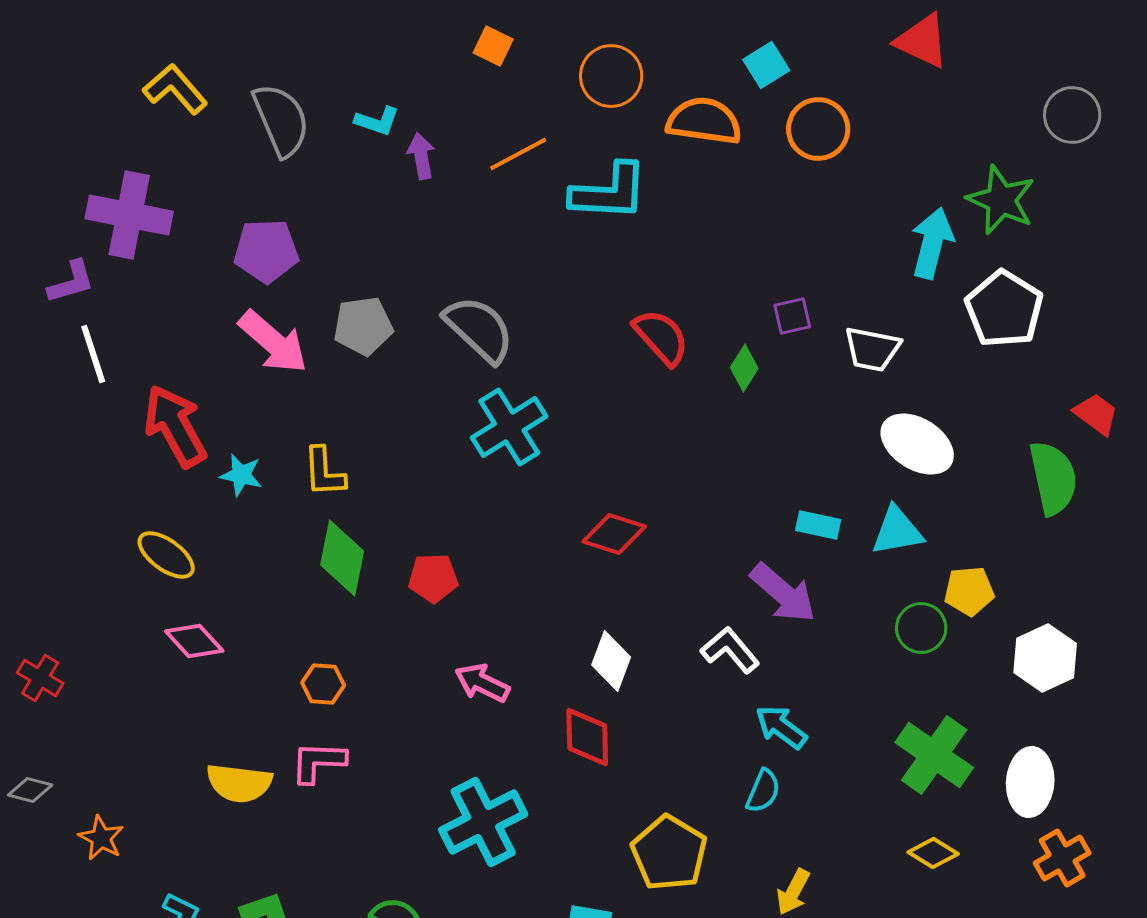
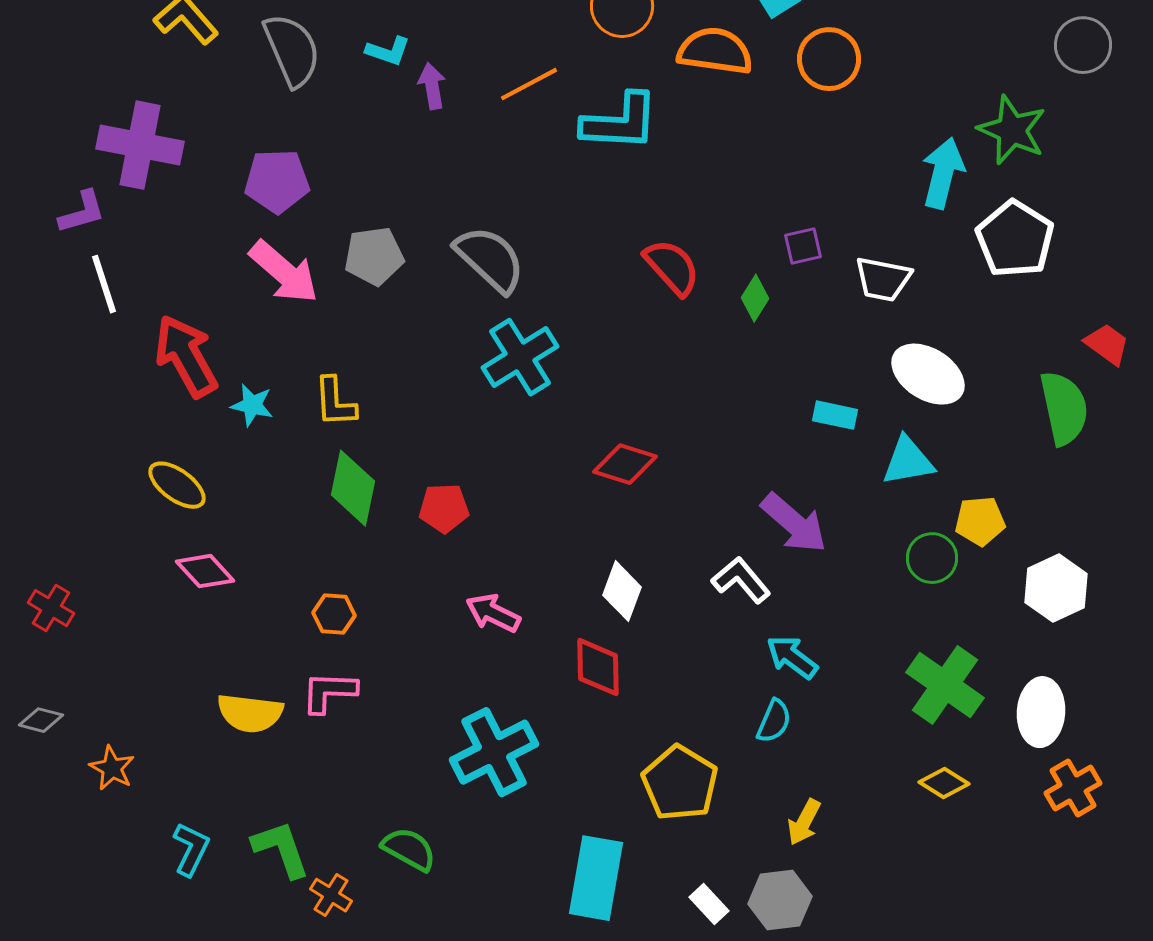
cyan rectangle: (818, 525) -> (835, 415), moved

